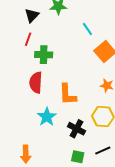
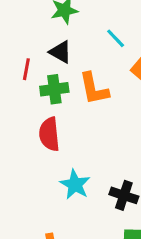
black triangle: (32, 15) -> (60, 52), moved, turned -35
orange L-shape: (68, 94) -> (94, 89), moved

